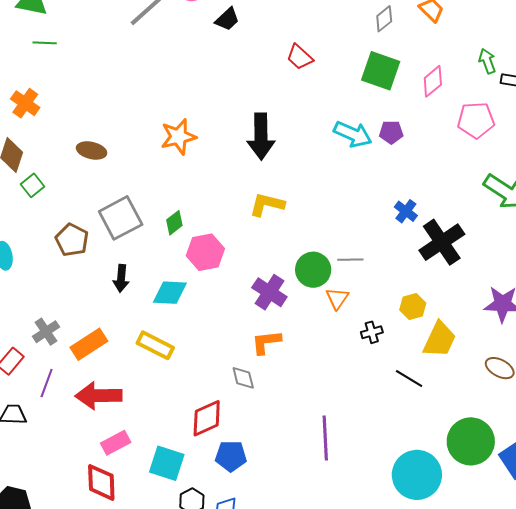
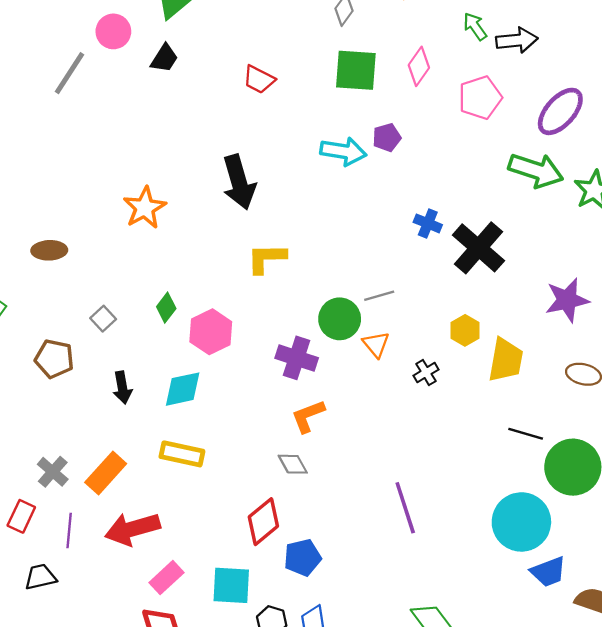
gray square: (121, 218) -> (103, 319), size x0.5
black line: (409, 379) -> (526, 434), moved

